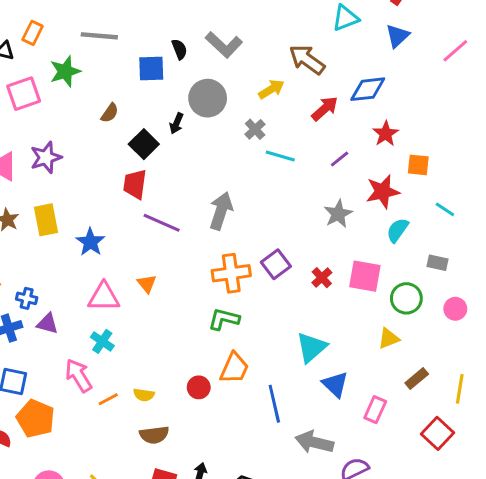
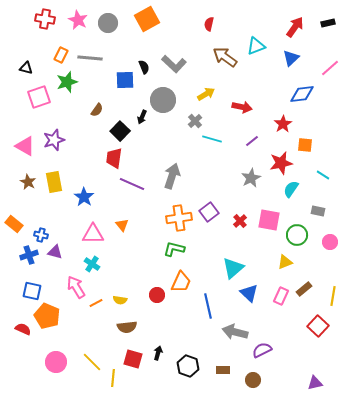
orange rectangle: (33, 33) -> (61, 55), moved
brown arrow: (307, 60) -> (225, 57), moved
blue diamond: (368, 89) -> (302, 94), moved
red arrow: (325, 109) -> (242, 107), turned 54
pink rectangle: (375, 410) -> (281, 296), moved

